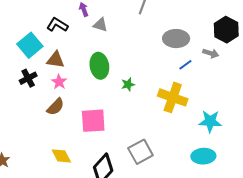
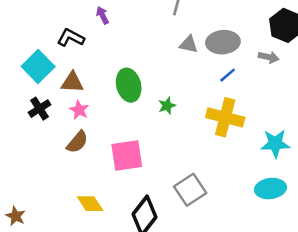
gray triangle: (100, 25) -> (189, 44), moved
blue line: (185, 65) -> (228, 75), moved

